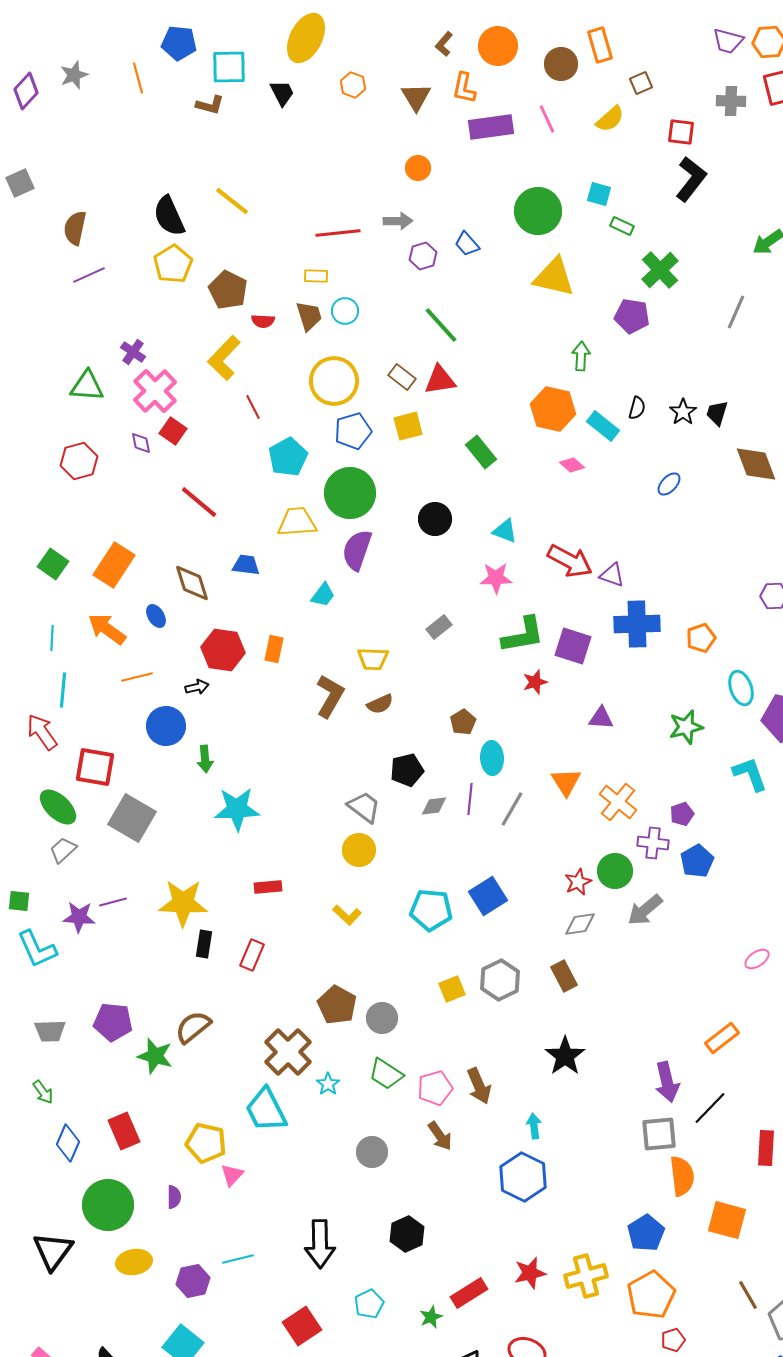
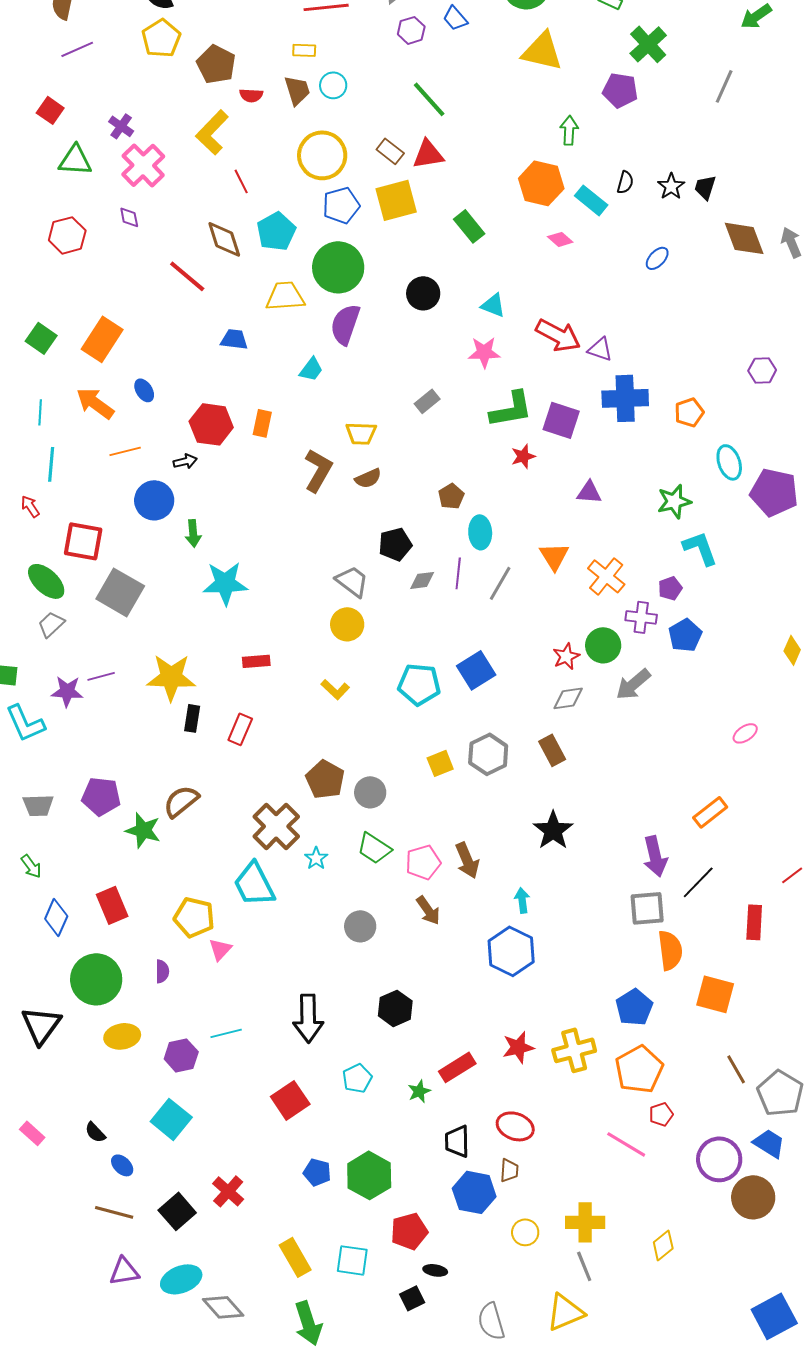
yellow square: (408, 426) -> (396, 200), size x1.4
red square: (173, 431) -> (50, 110), moved
brown diamond: (192, 583) -> (224, 239), moved
red arrow: (42, 732) -> (30, 506), size x0.6
cyan L-shape: (750, 774) -> (700, 548), moved

